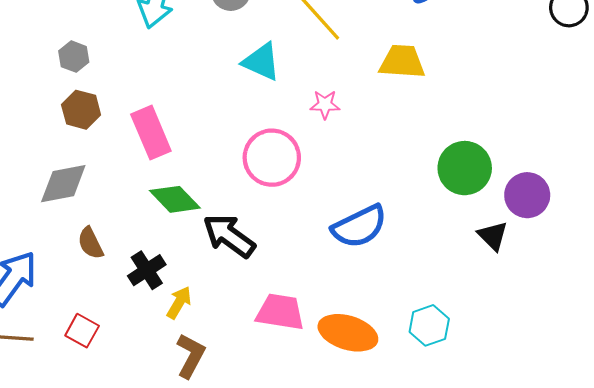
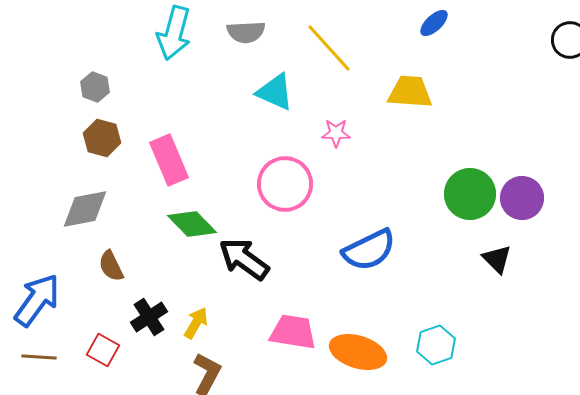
purple circle: (527, 195) -> (522, 198), moved
black cross: (147, 270) -> (149, 317), moved

